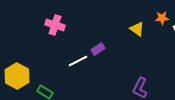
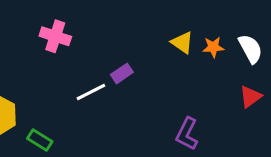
orange star: (162, 18) -> (213, 47), moved

